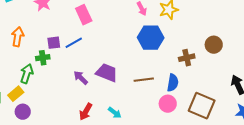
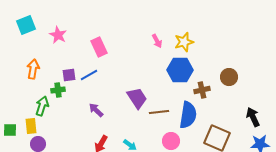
blue hexagon: (151, 38) -> (180, 70), moved
purple trapezoid: (107, 73) -> (137, 98), moved, turned 35
blue semicircle: (173, 83) -> (188, 115), size x1.5
yellow rectangle: (16, 94) -> (31, 126), turned -56
pink circle: (168, 104) -> (171, 141), moved

